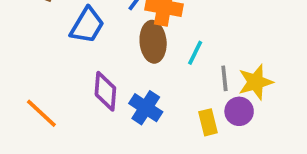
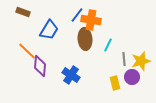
purple diamond: (105, 91) -> (40, 66), moved
blue cross: (146, 108) -> (71, 75), moved
orange line: (41, 113) -> (27, 51), moved

